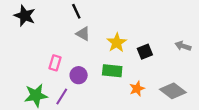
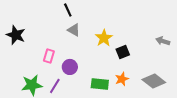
black star: (25, 16) -> (16, 35), moved
black square: (145, 52) -> (123, 52), moved
green rectangle: (112, 71) -> (100, 84), moved

